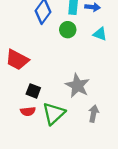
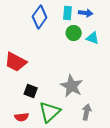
green circle: (68, 30) -> (74, 33), moved
red semicircle: (28, 111) -> (22, 117), moved

